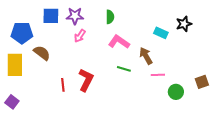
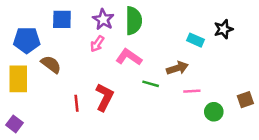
purple star: (75, 16) -> (103, 19), moved, turned 30
green semicircle: (110, 17) -> (134, 21), size x1.6
pink L-shape: (119, 42) -> (129, 57), moved
brown arrow: (146, 56) -> (177, 68), turned 102

